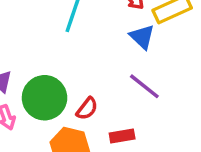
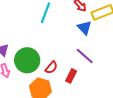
red rectangle: (122, 136) -> (71, 76), moved, turned -56

